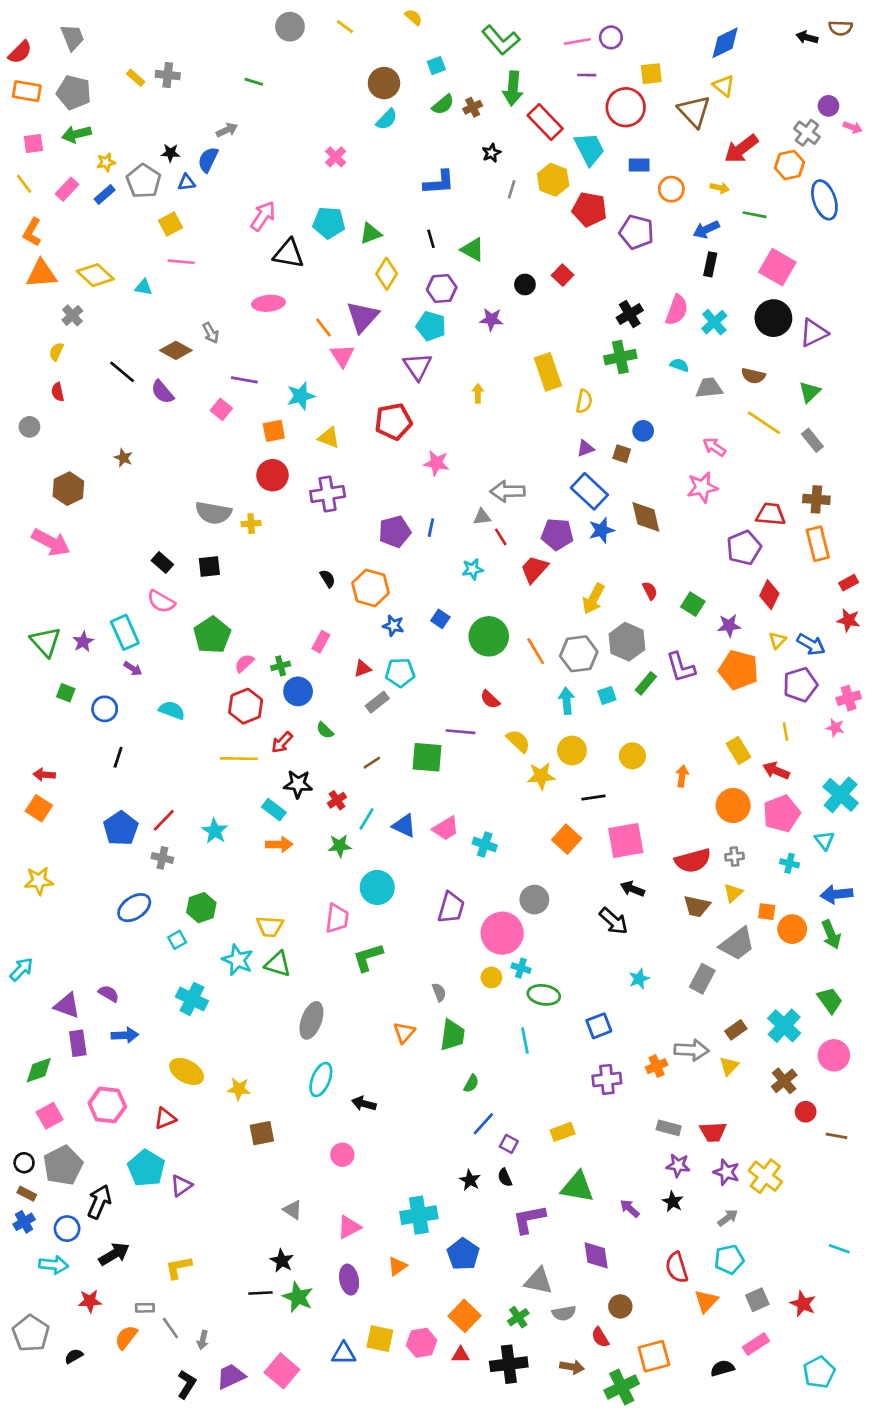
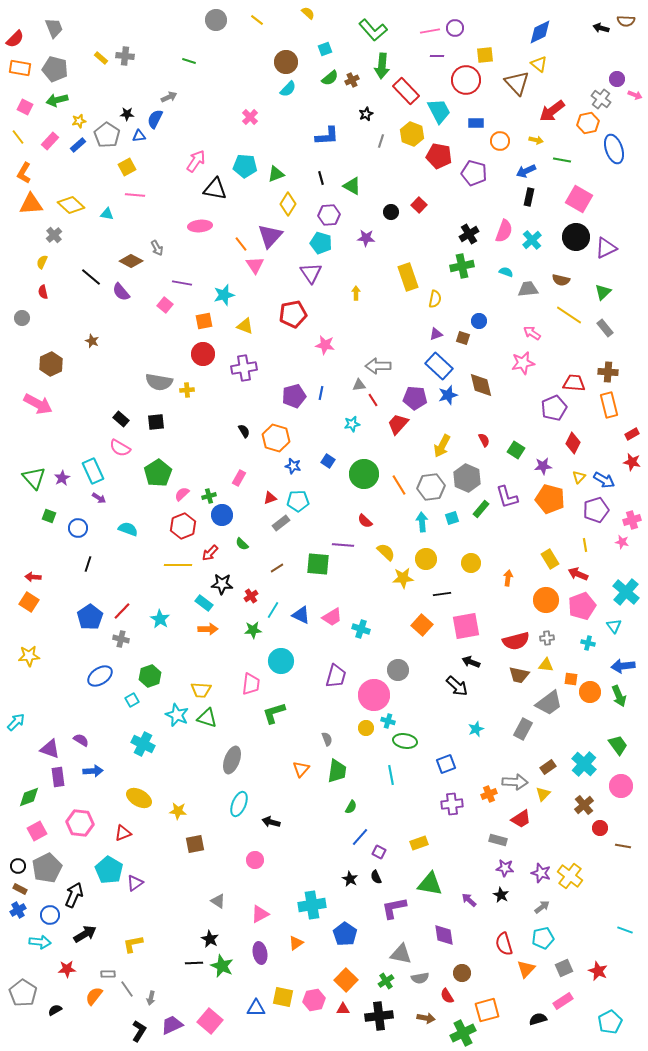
pink square: (33, 143) -> (25, 107), turned 35
yellow triangle: (733, 893) -> (546, 665), turned 49
red trapezoid: (713, 1132) -> (521, 819), moved, turned -30

